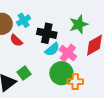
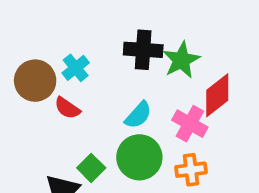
black cross: (47, 33) -> (143, 50), moved
pink cross: (68, 53) -> (190, 124), moved
green circle: (61, 73) -> (139, 157), moved

